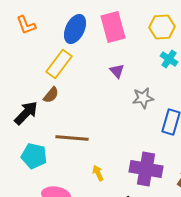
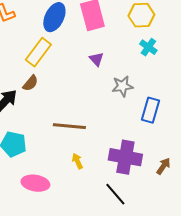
brown line: (72, 138) -> (69, 126), moved

